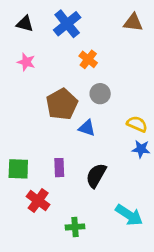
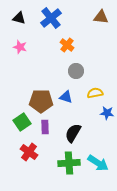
brown pentagon: (62, 104) -> (41, 101), moved, turned 30
yellow semicircle: (137, 124) -> (95, 93), moved, turned -35
green square: (18, 169) -> (22, 122), moved, turned -36
green cross: (75, 227) -> (69, 163), moved, size x1.5

